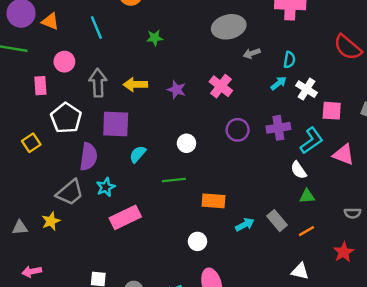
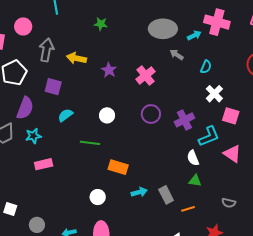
gray arrow: (252, 53) -> (177, 55), turned 40
cyan arrow: (279, 83) -> (194, 35), moved
purple square: (116, 124) -> (53, 87), size x0.7
purple cross: (278, 128) -> (184, 120), turned -30
pink rectangle: (125, 217) -> (44, 164), size x0.7

